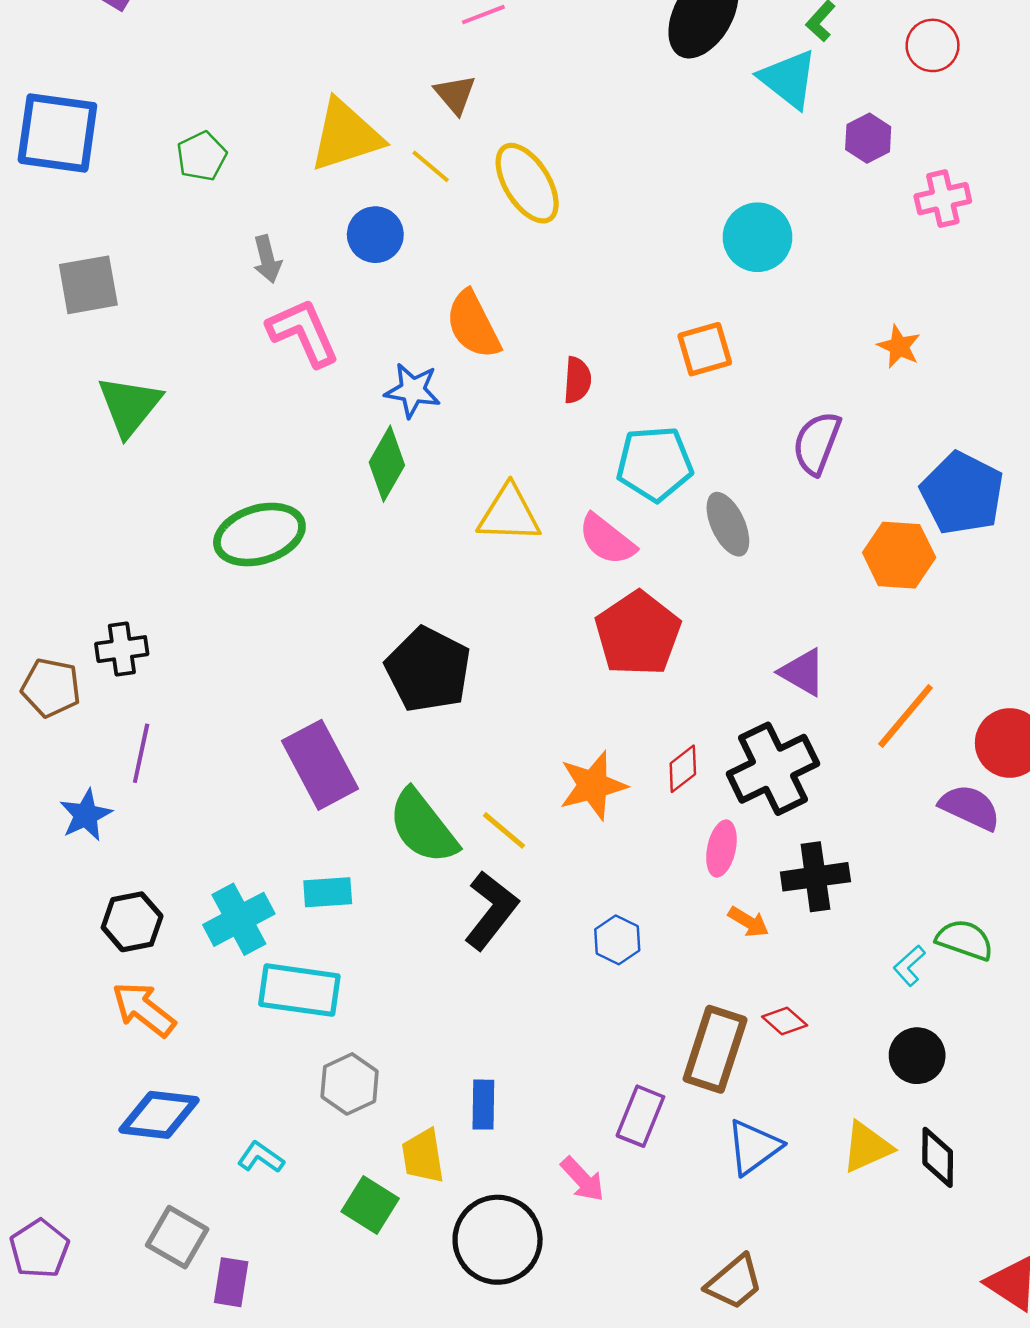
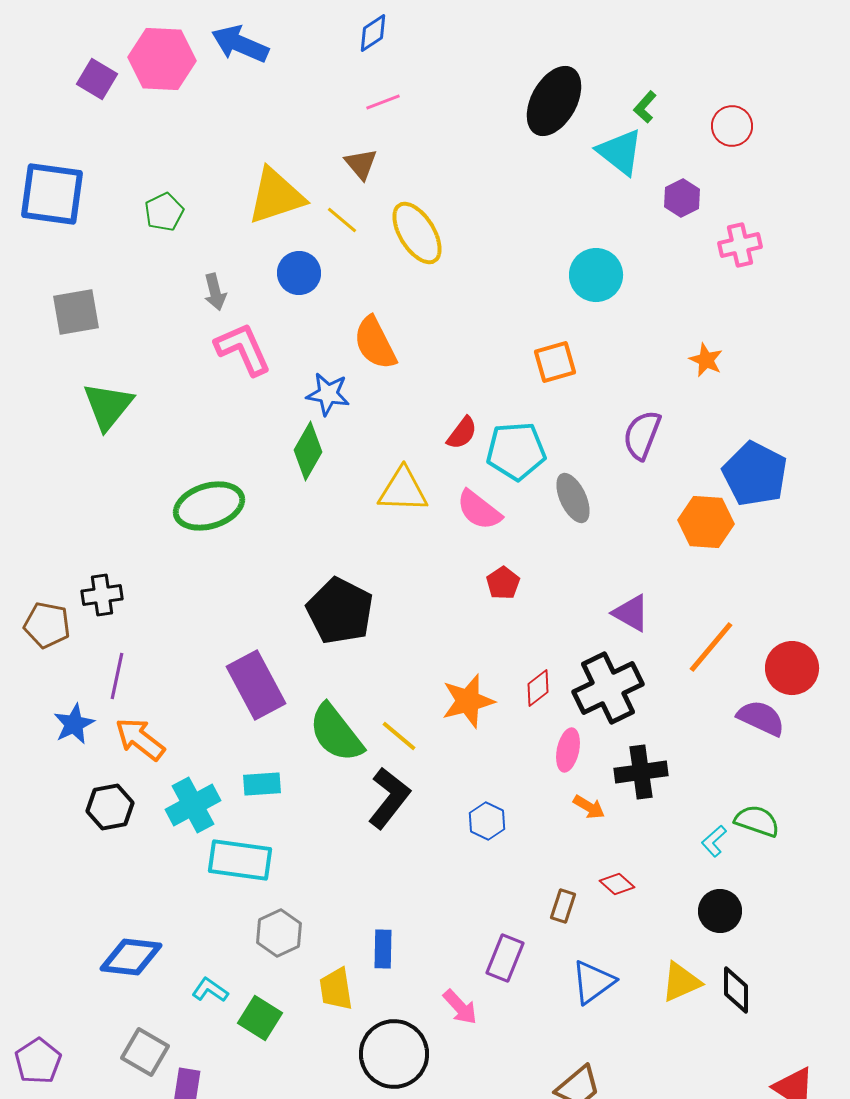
red semicircle: (577, 380) -> (462, 433), moved, turned 33
red pentagon: (638, 634) -> (503, 583), size x0.5
orange arrow: (144, 1009) -> (140, 739), moved
brown rectangle: (715, 1049) -> (563, 906), size x0.5
green square: (370, 1205) -> (260, 1018), moved

